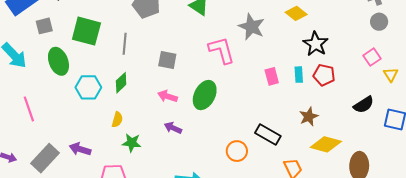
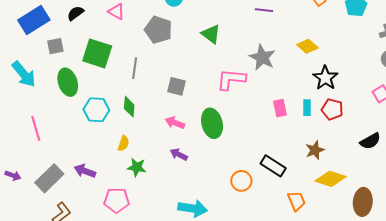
pink L-shape: (222, 50) -> (231, 79), turned -72
green diamond: (121, 83) -> (129, 107), turned -45
green ellipse: (205, 95) -> (212, 123), turned -44

